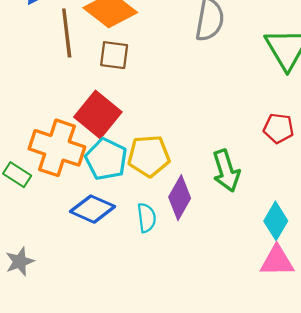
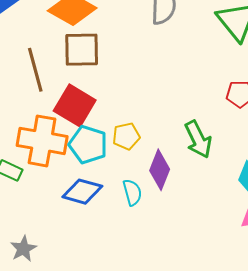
brown line: (67, 33) -> (35, 70), moved
brown square: (114, 55) -> (82, 50), size x1.4
yellow pentagon: (149, 156) -> (126, 136), size x0.7

